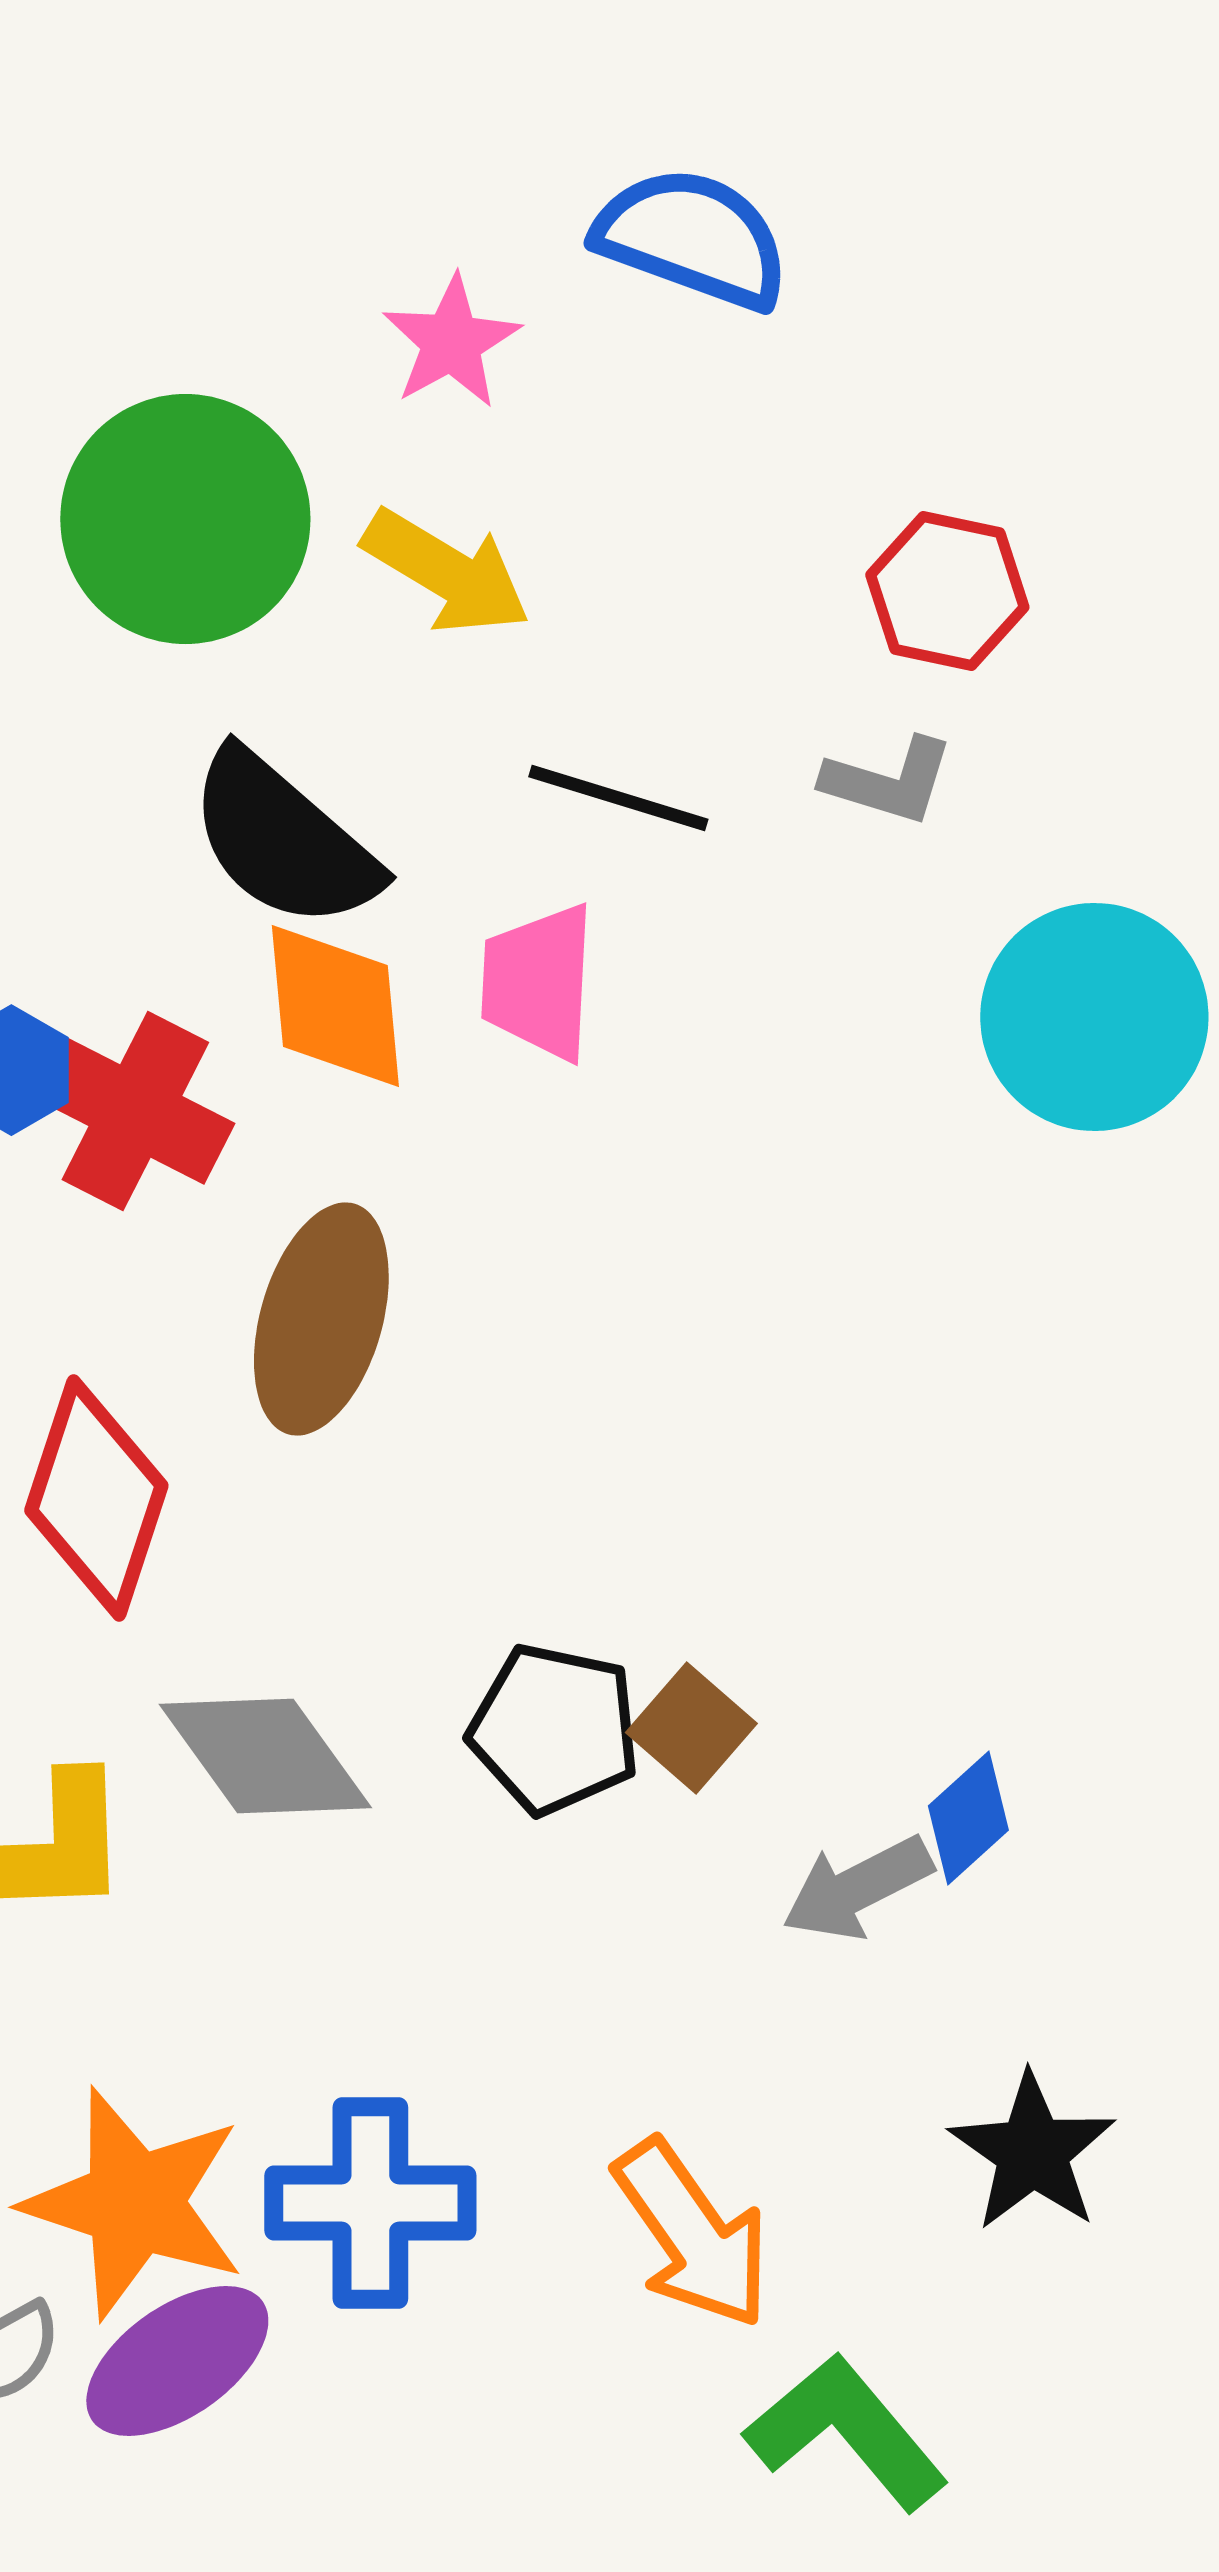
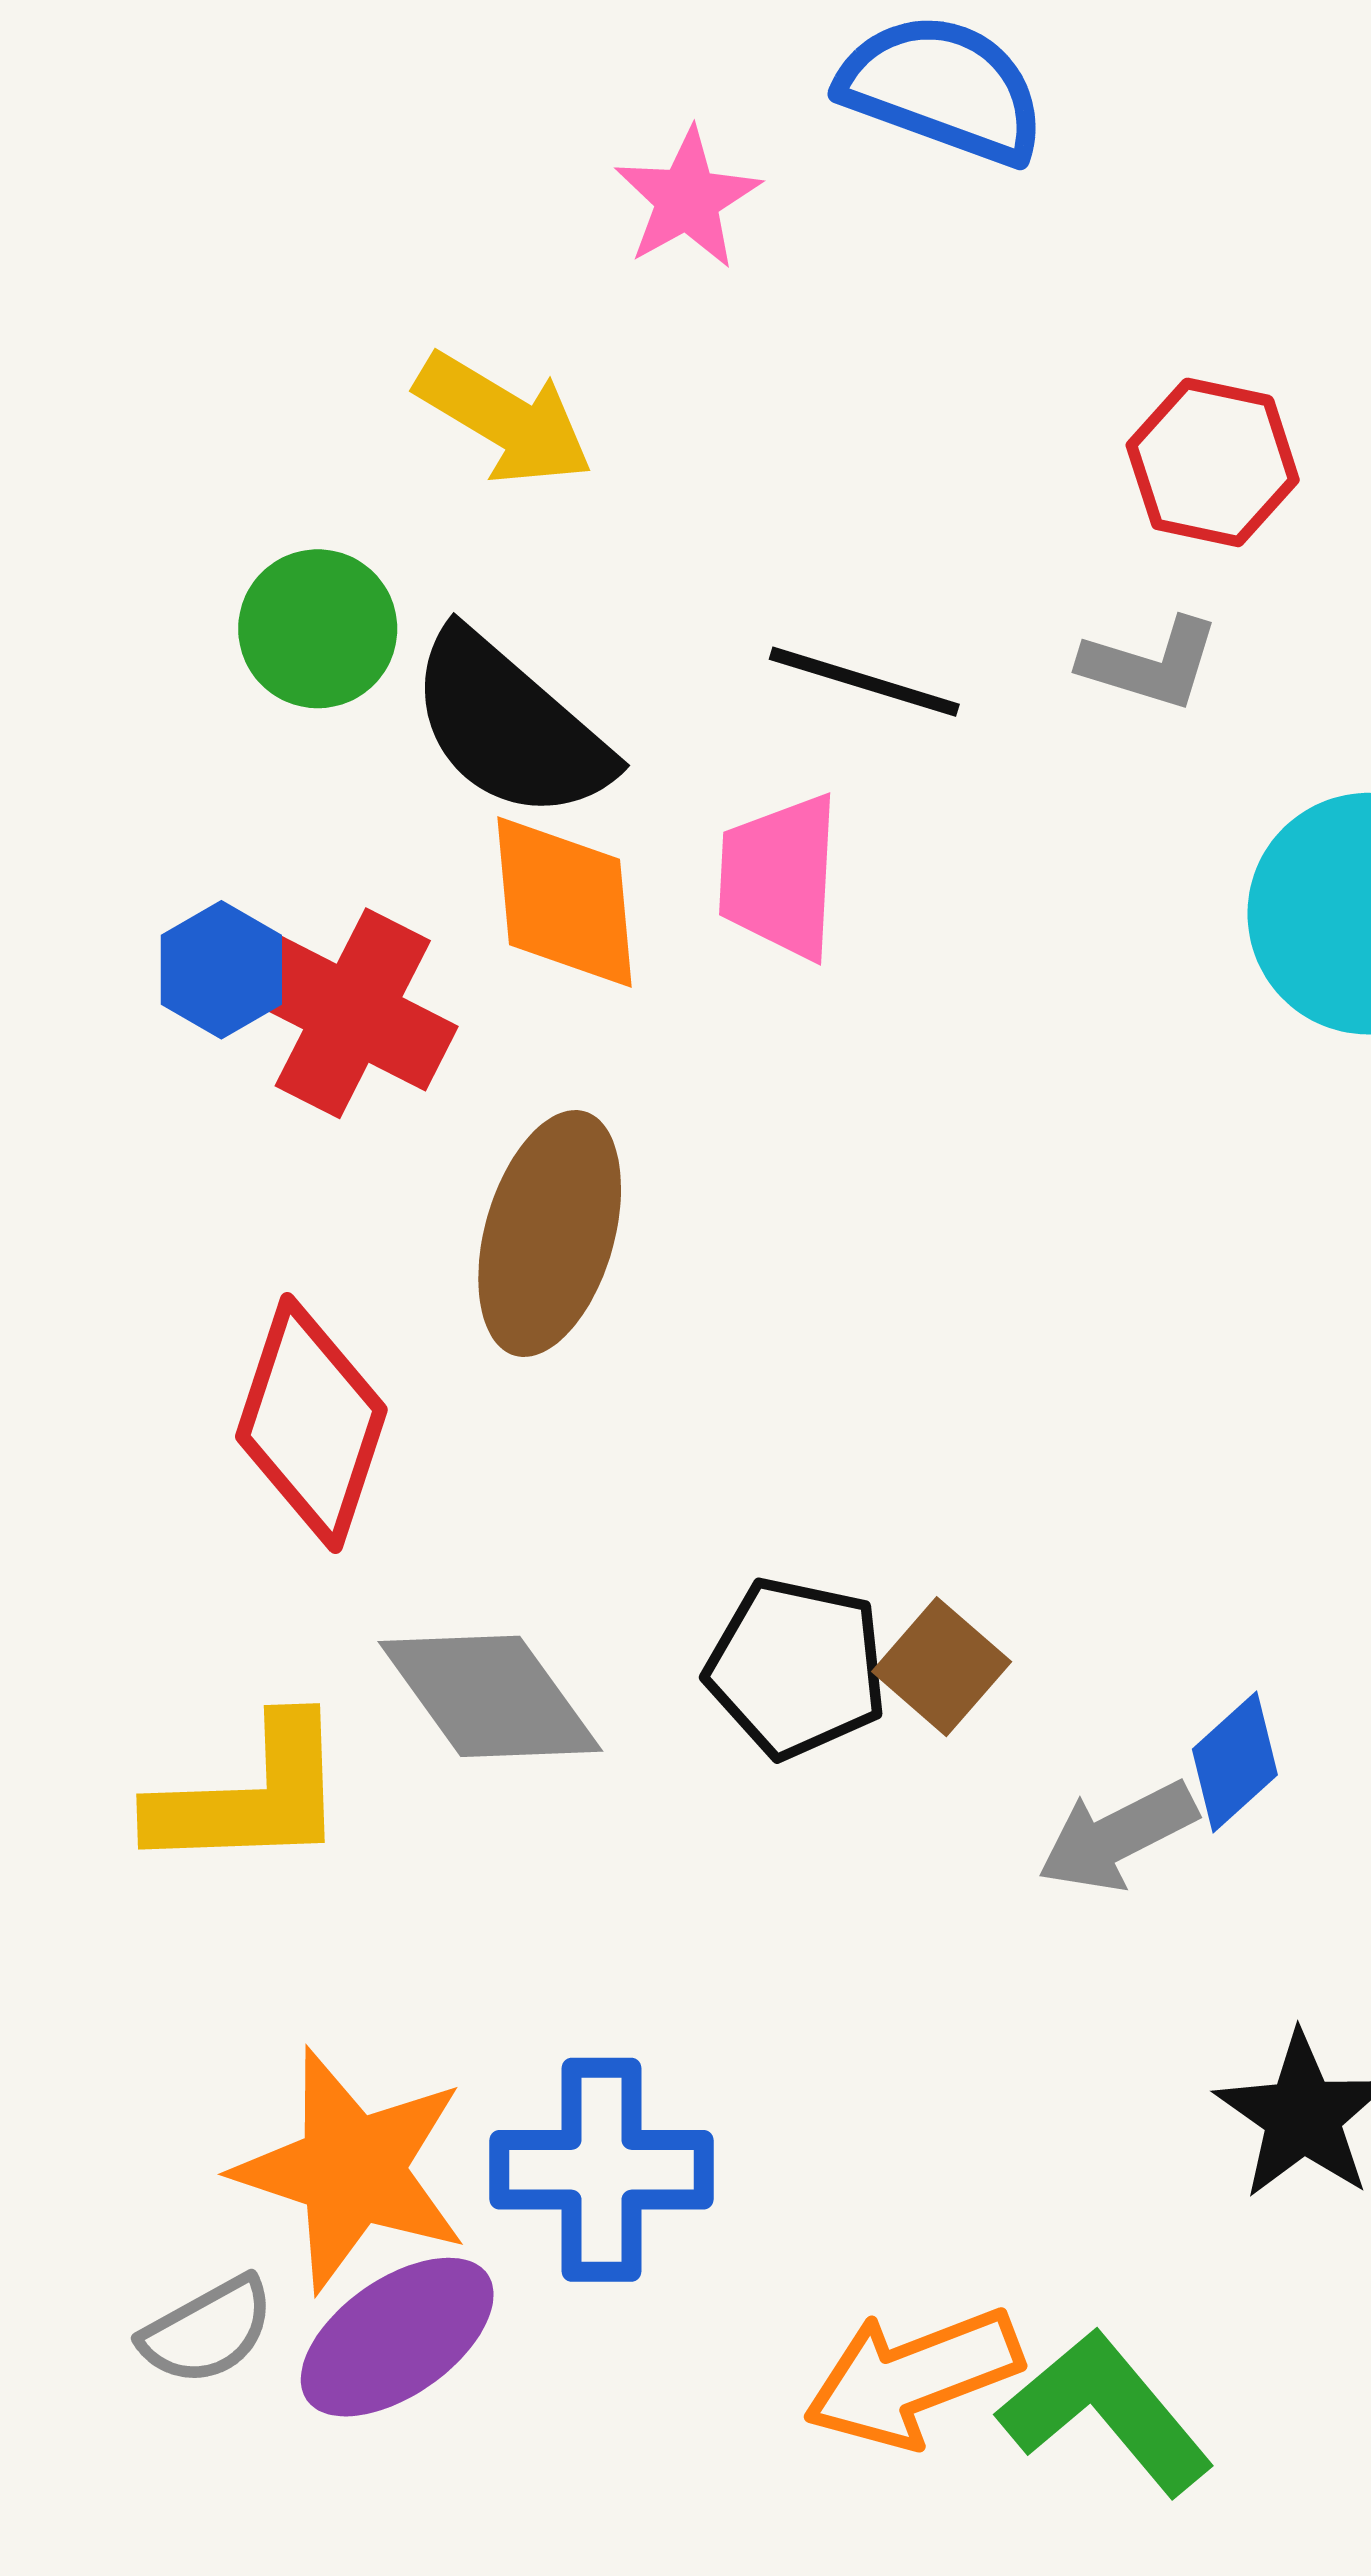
green circle: (185, 519) -> (318, 629), moved, size x0.6
yellow arrow: (446, 572) -> (504, 419), moved
orange arrow: (692, 2234) -> (913, 2377), moved, turned 104

